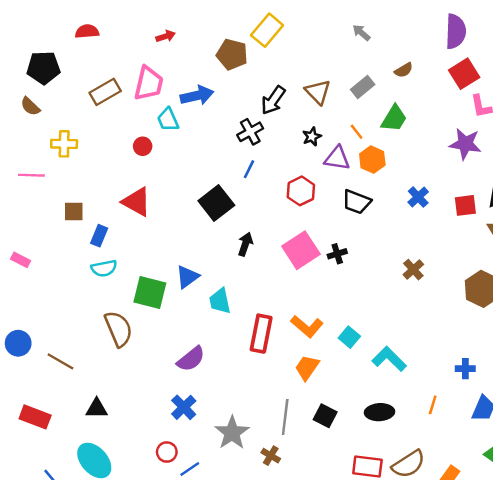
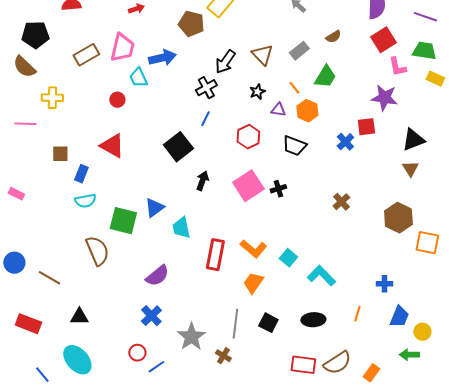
brown semicircle: (30, 106) -> (24, 67), size x1.4
purple triangle: (337, 158) -> (278, 110), size x0.7
red square: (465, 205) -> (366, 127), moved

